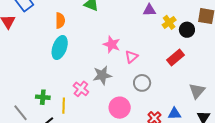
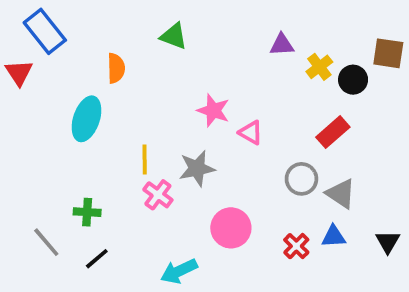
cyan ellipse: (60, 48) -> (86, 119), moved
pink triangle: (131, 57) -> (251, 133), turned -48
gray circle: (142, 83) -> (301, 179), moved
gray triangle: (197, 91) -> (341, 194), moved, turned -36
yellow line: (64, 106) -> (145, 159), moved

